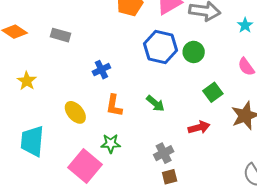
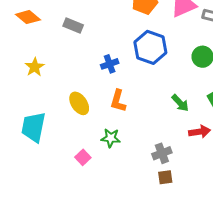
blue hexagon: (161, 47) -> (150, 47), moved
green arrow: (155, 103) -> (180, 103), moved
pink square: (85, 166) -> (83, 157), size x0.5

